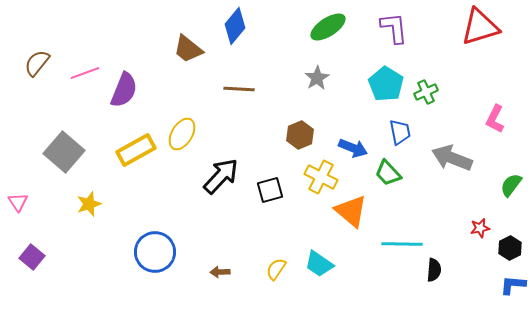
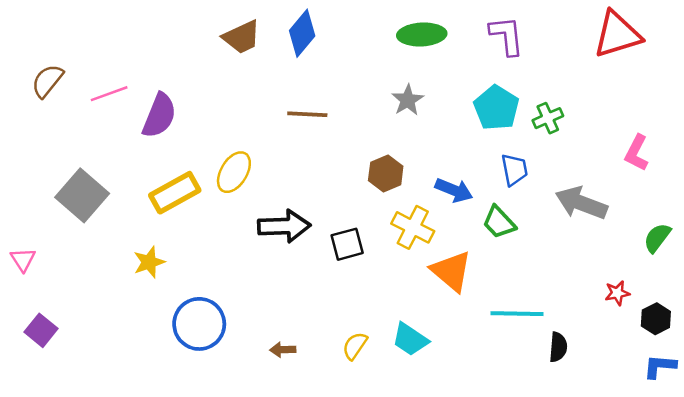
green ellipse: (328, 27) -> (422, 34), turned 30
brown trapezoid: (188, 49) -> (242, 37), moved, turned -64
black arrow: (221, 176) -> (284, 226), turned 45
yellow star: (89, 204) -> (149, 262), moved

